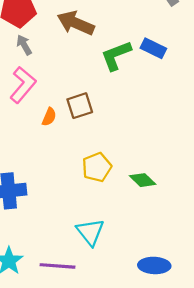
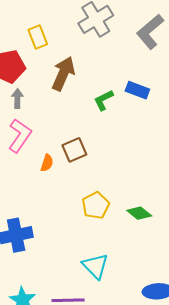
brown arrow: (76, 23) -> (63, 74), turned 96
gray arrow: (24, 45) -> (17, 99), turned 36
green L-shape: (116, 55) -> (104, 100), size x0.7

